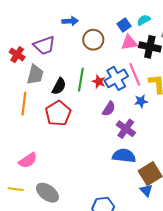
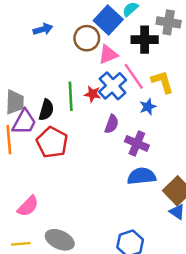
blue square: (124, 25) -> (108, 20), size x1.6
brown circle: (93, 40) -> (87, 38), moved
pink triangle: (129, 43) -> (108, 54), moved
purple trapezoid: (44, 45) -> (24, 122), moved, turned -30

